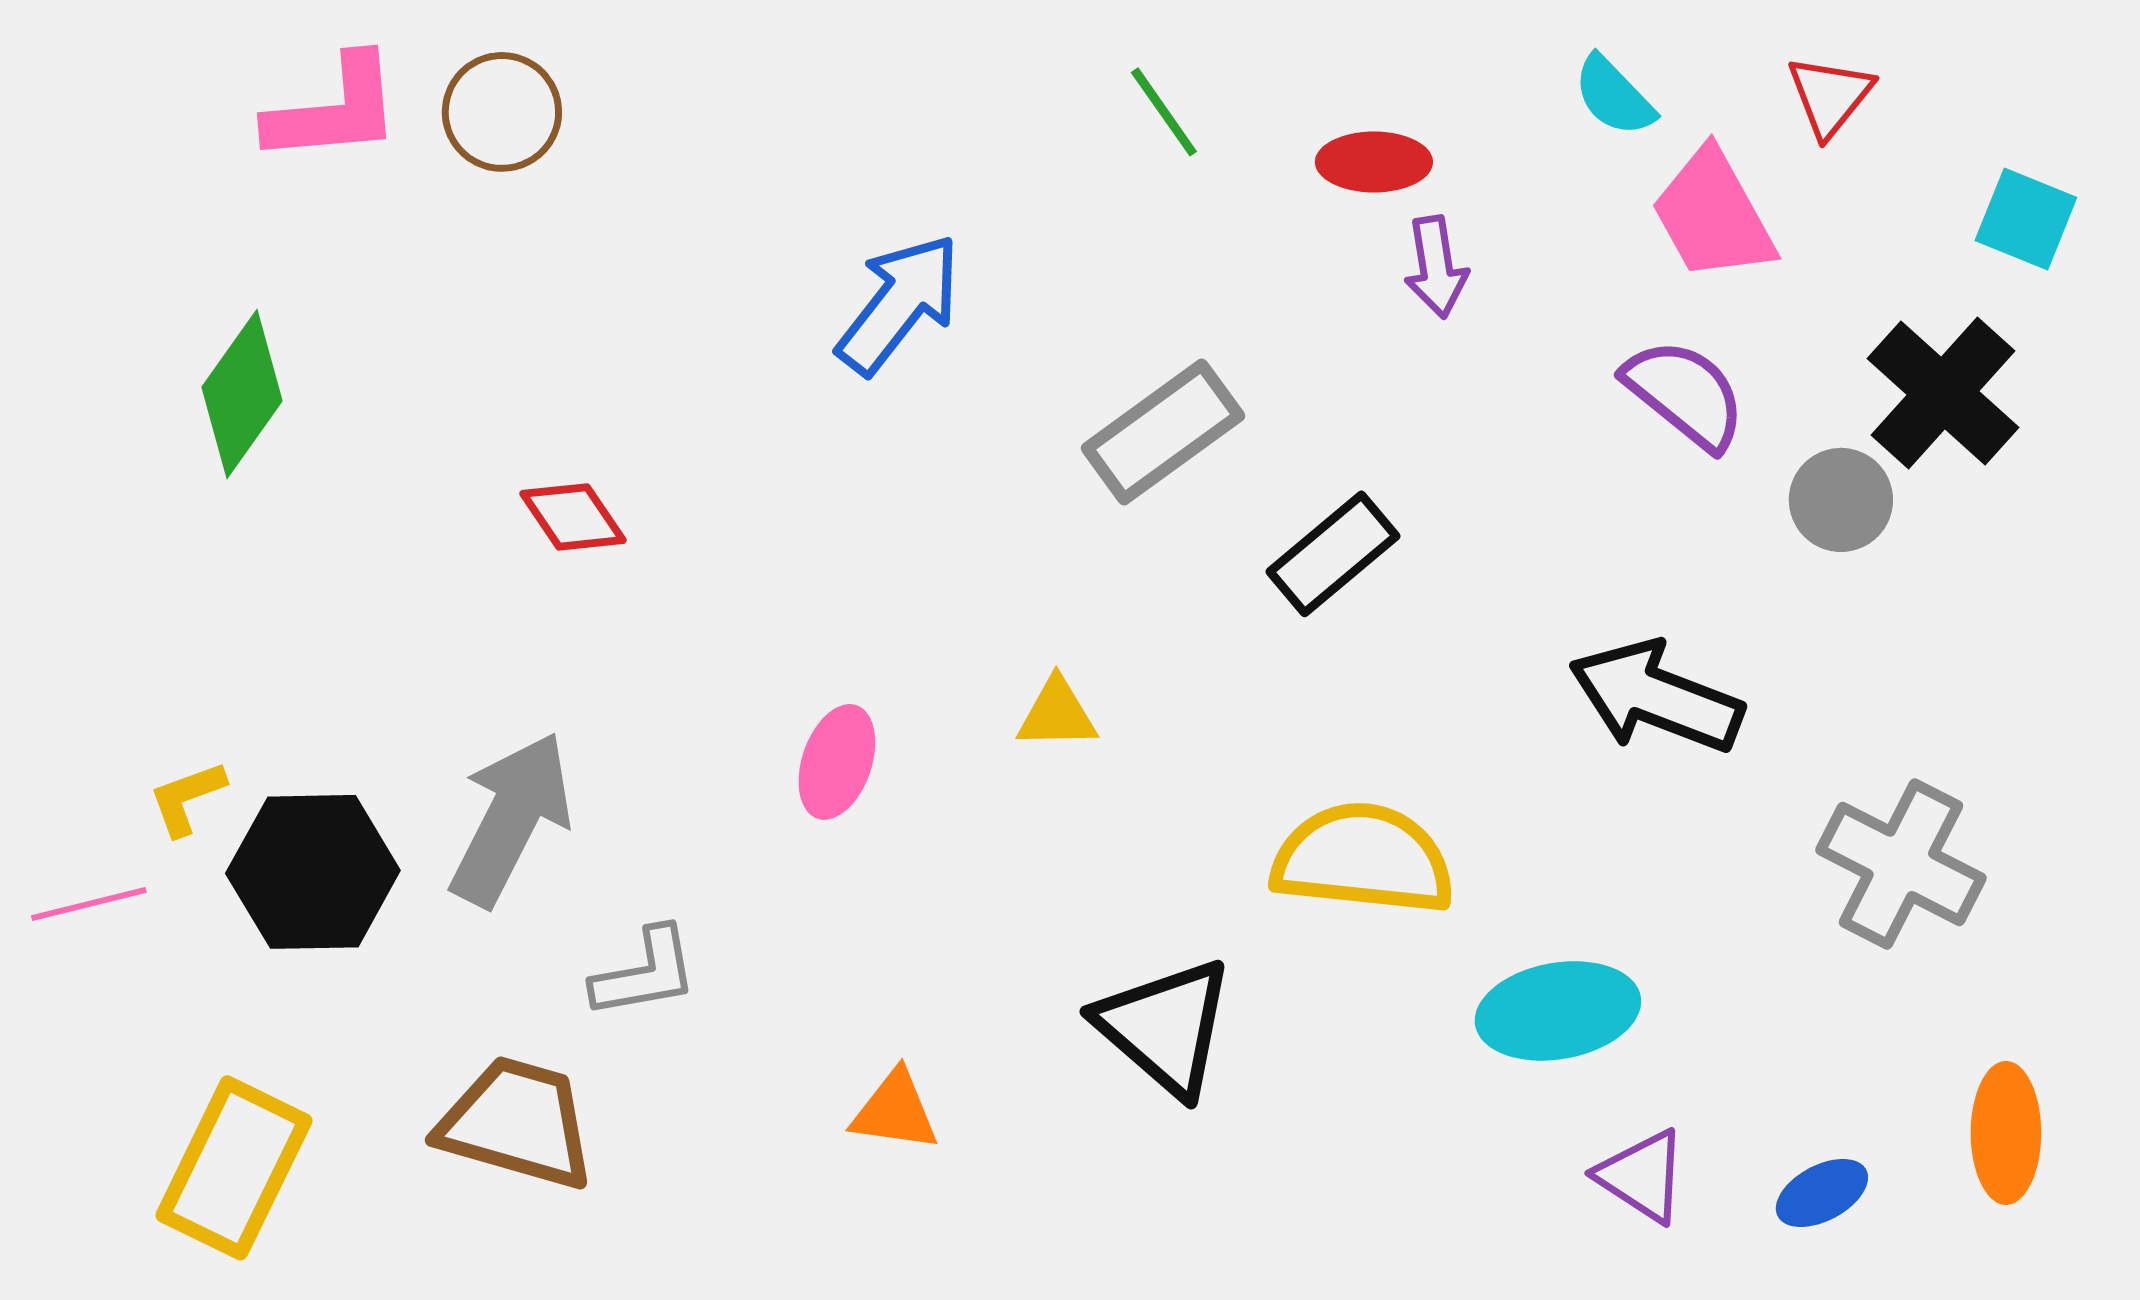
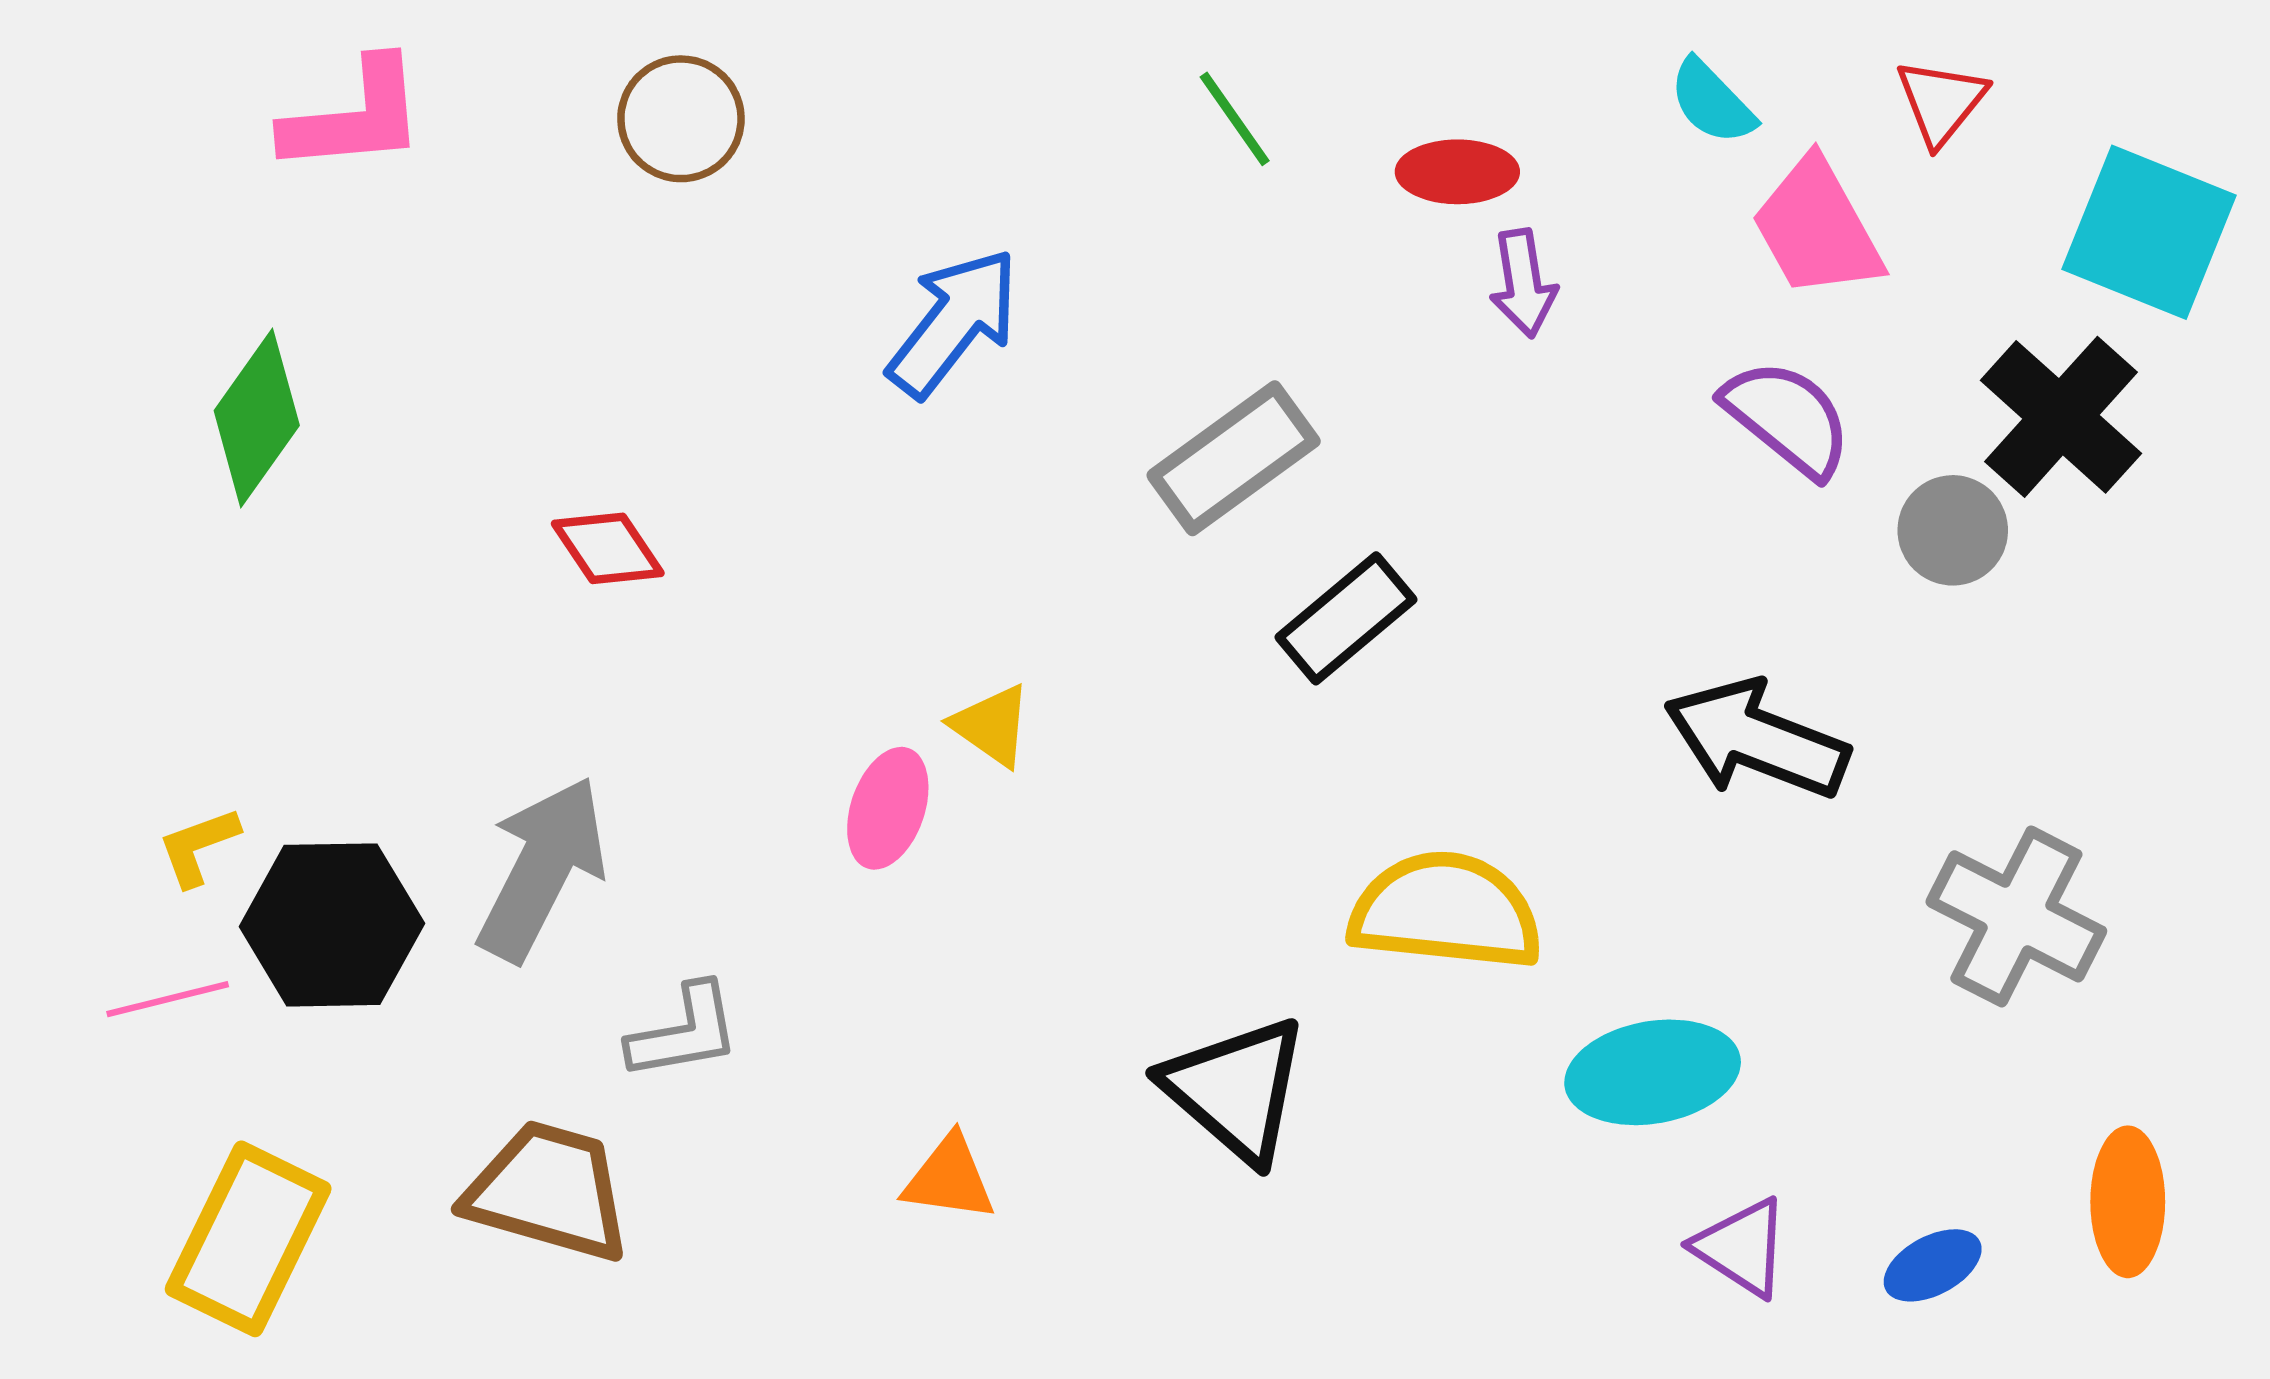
brown circle: (502, 112) -> (681, 119), moved
cyan square: (2026, 219) -> (2149, 232), size x1.6
black rectangle: (1333, 554) -> (1346, 618), moved
yellow triangle: (1057, 714) -> (992, 726), moved, turned 36
pink line: (89, 904) -> (168, 999), moved

